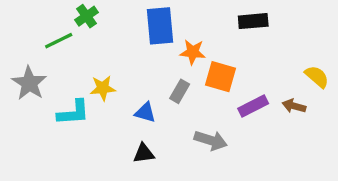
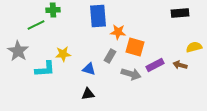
green cross: (86, 16) -> (53, 10), turned 32
black rectangle: (253, 21) -> (180, 13), moved
yellow semicircle: (317, 77) -> (194, 47), turned -56
gray arrow: (211, 140) -> (131, 74), moved

